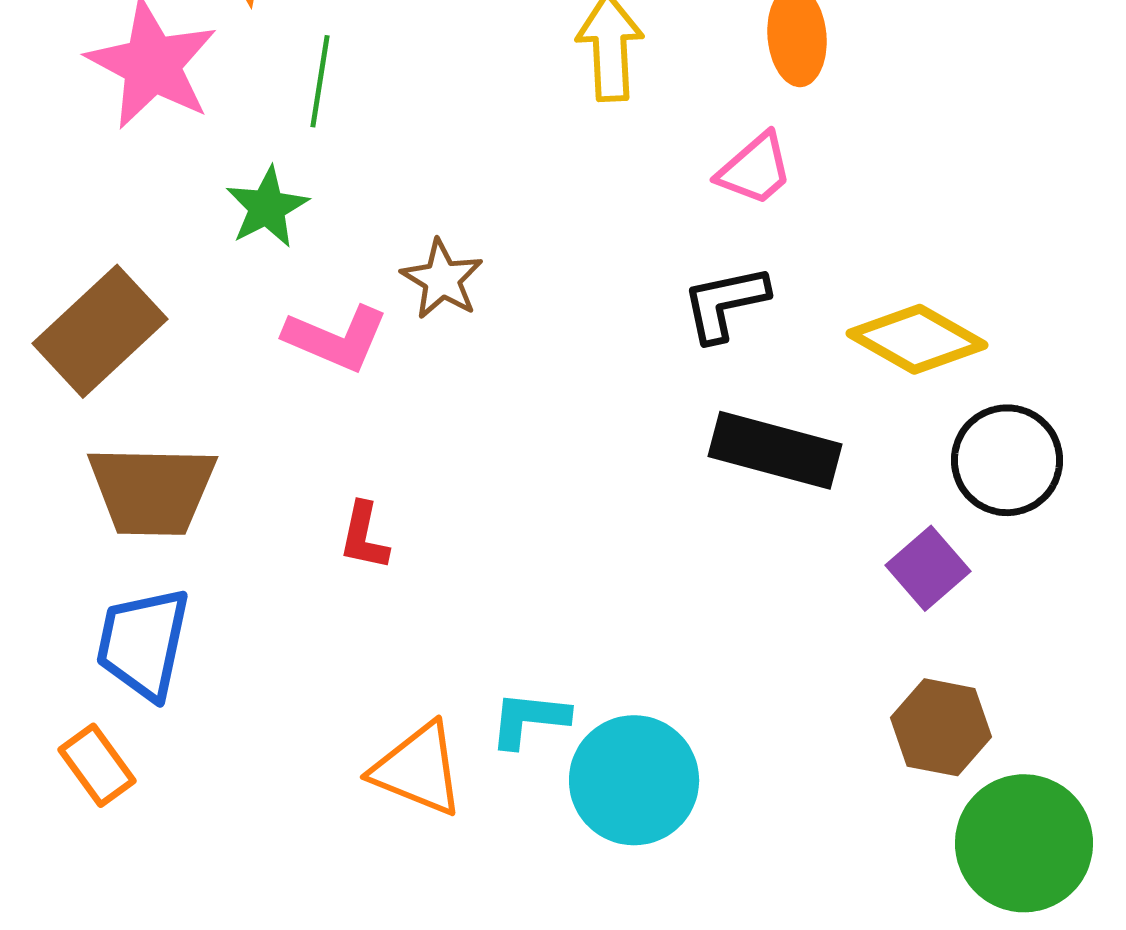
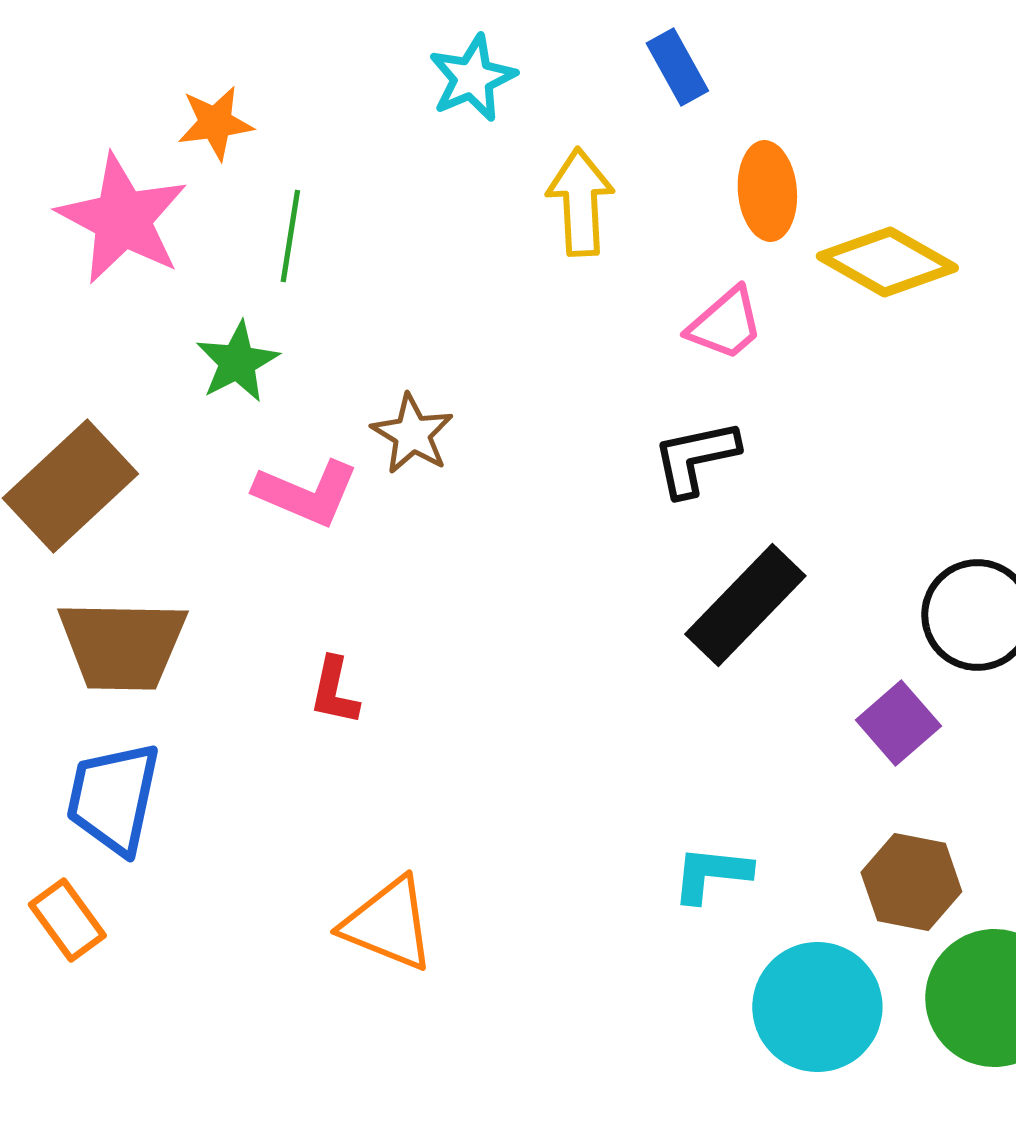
yellow diamond: (917, 339) -> (887, 262), moved
black rectangle: (775, 450) -> (745, 605), turned -61
cyan L-shape: (529, 719) -> (711, 874), moved
cyan circle: (634, 780) -> (817, 1007), moved

